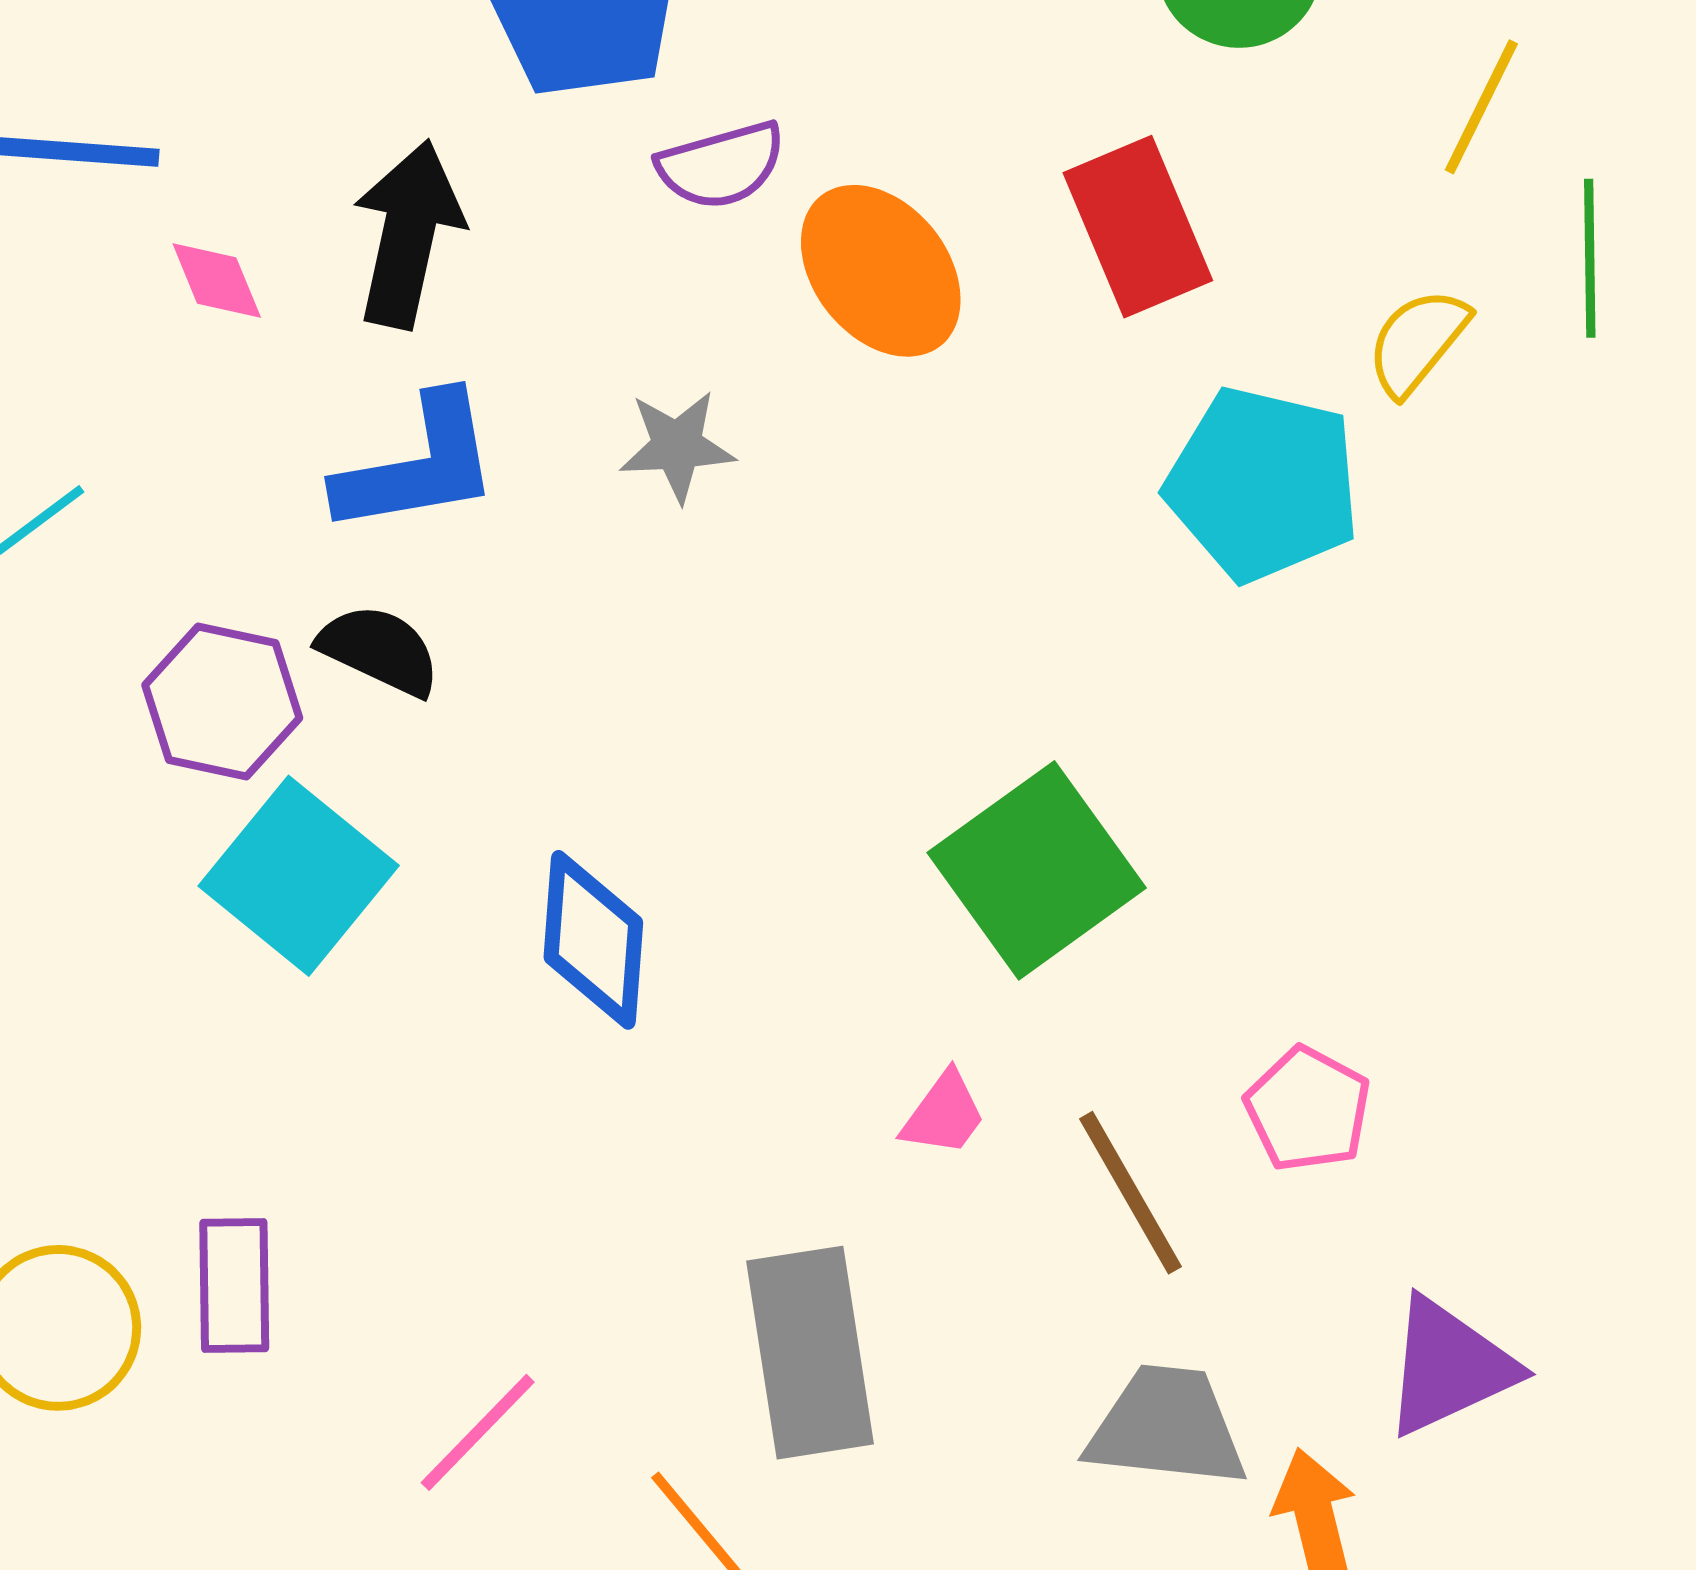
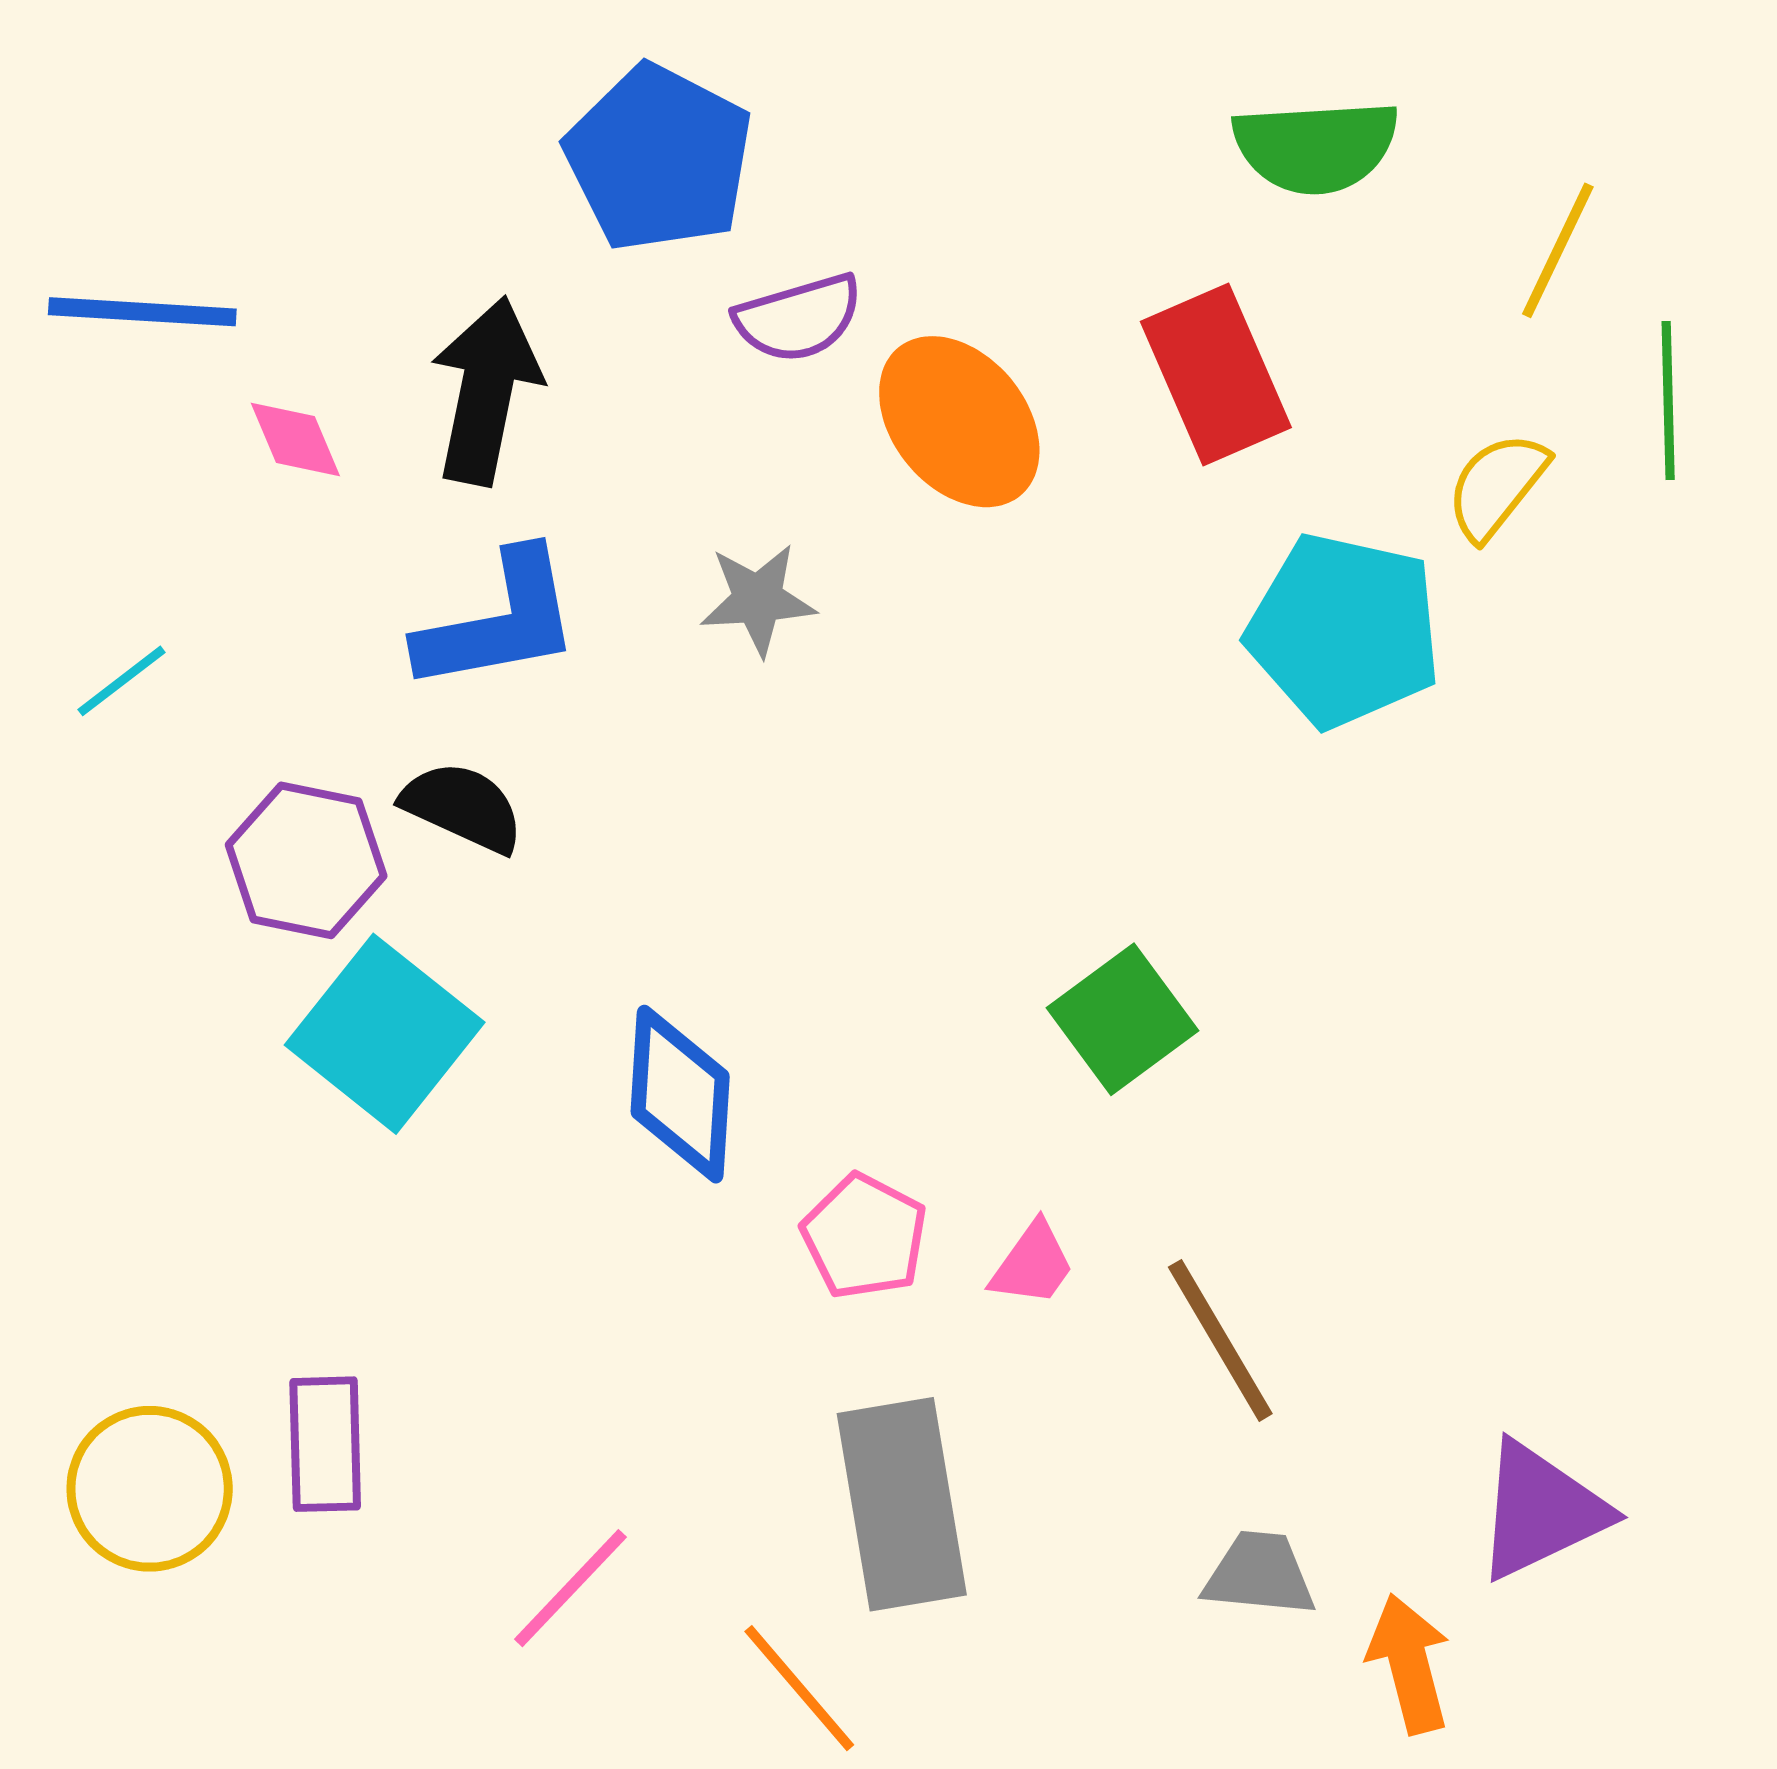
green square: (1037, 870) -> (1123, 1019), size x0.7
pink pentagon: (1308, 1109) -> (864, 1237), moved
gray trapezoid: (1167, 1427) -> (1259, 1574), size x0.7

